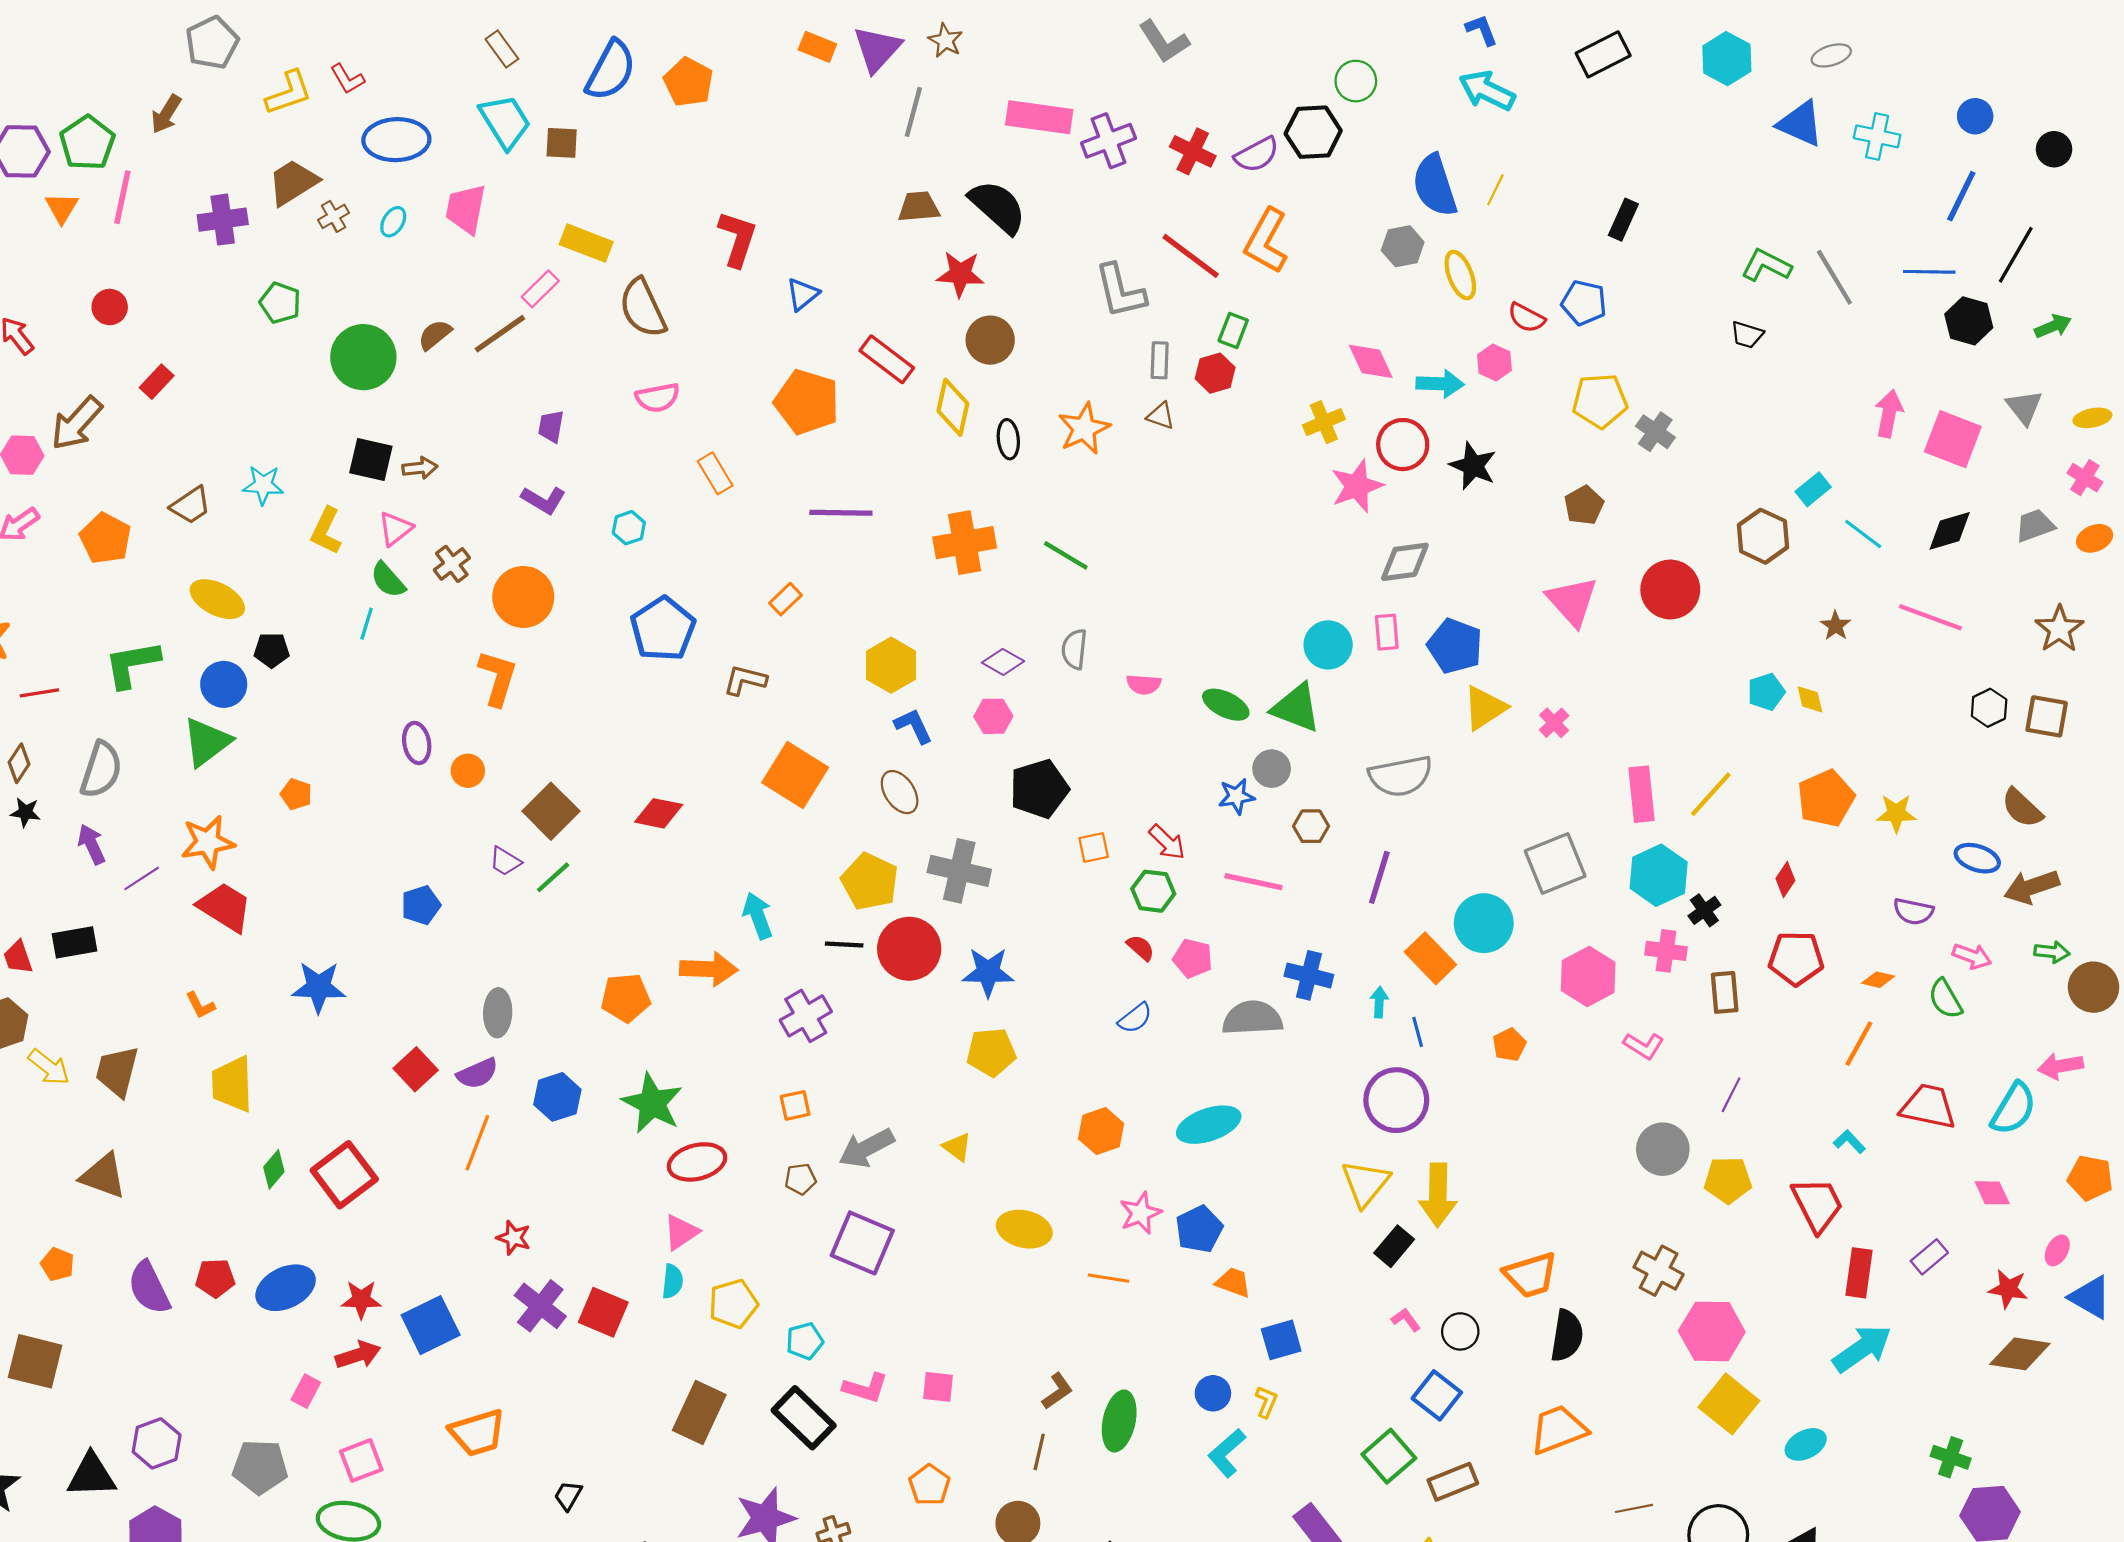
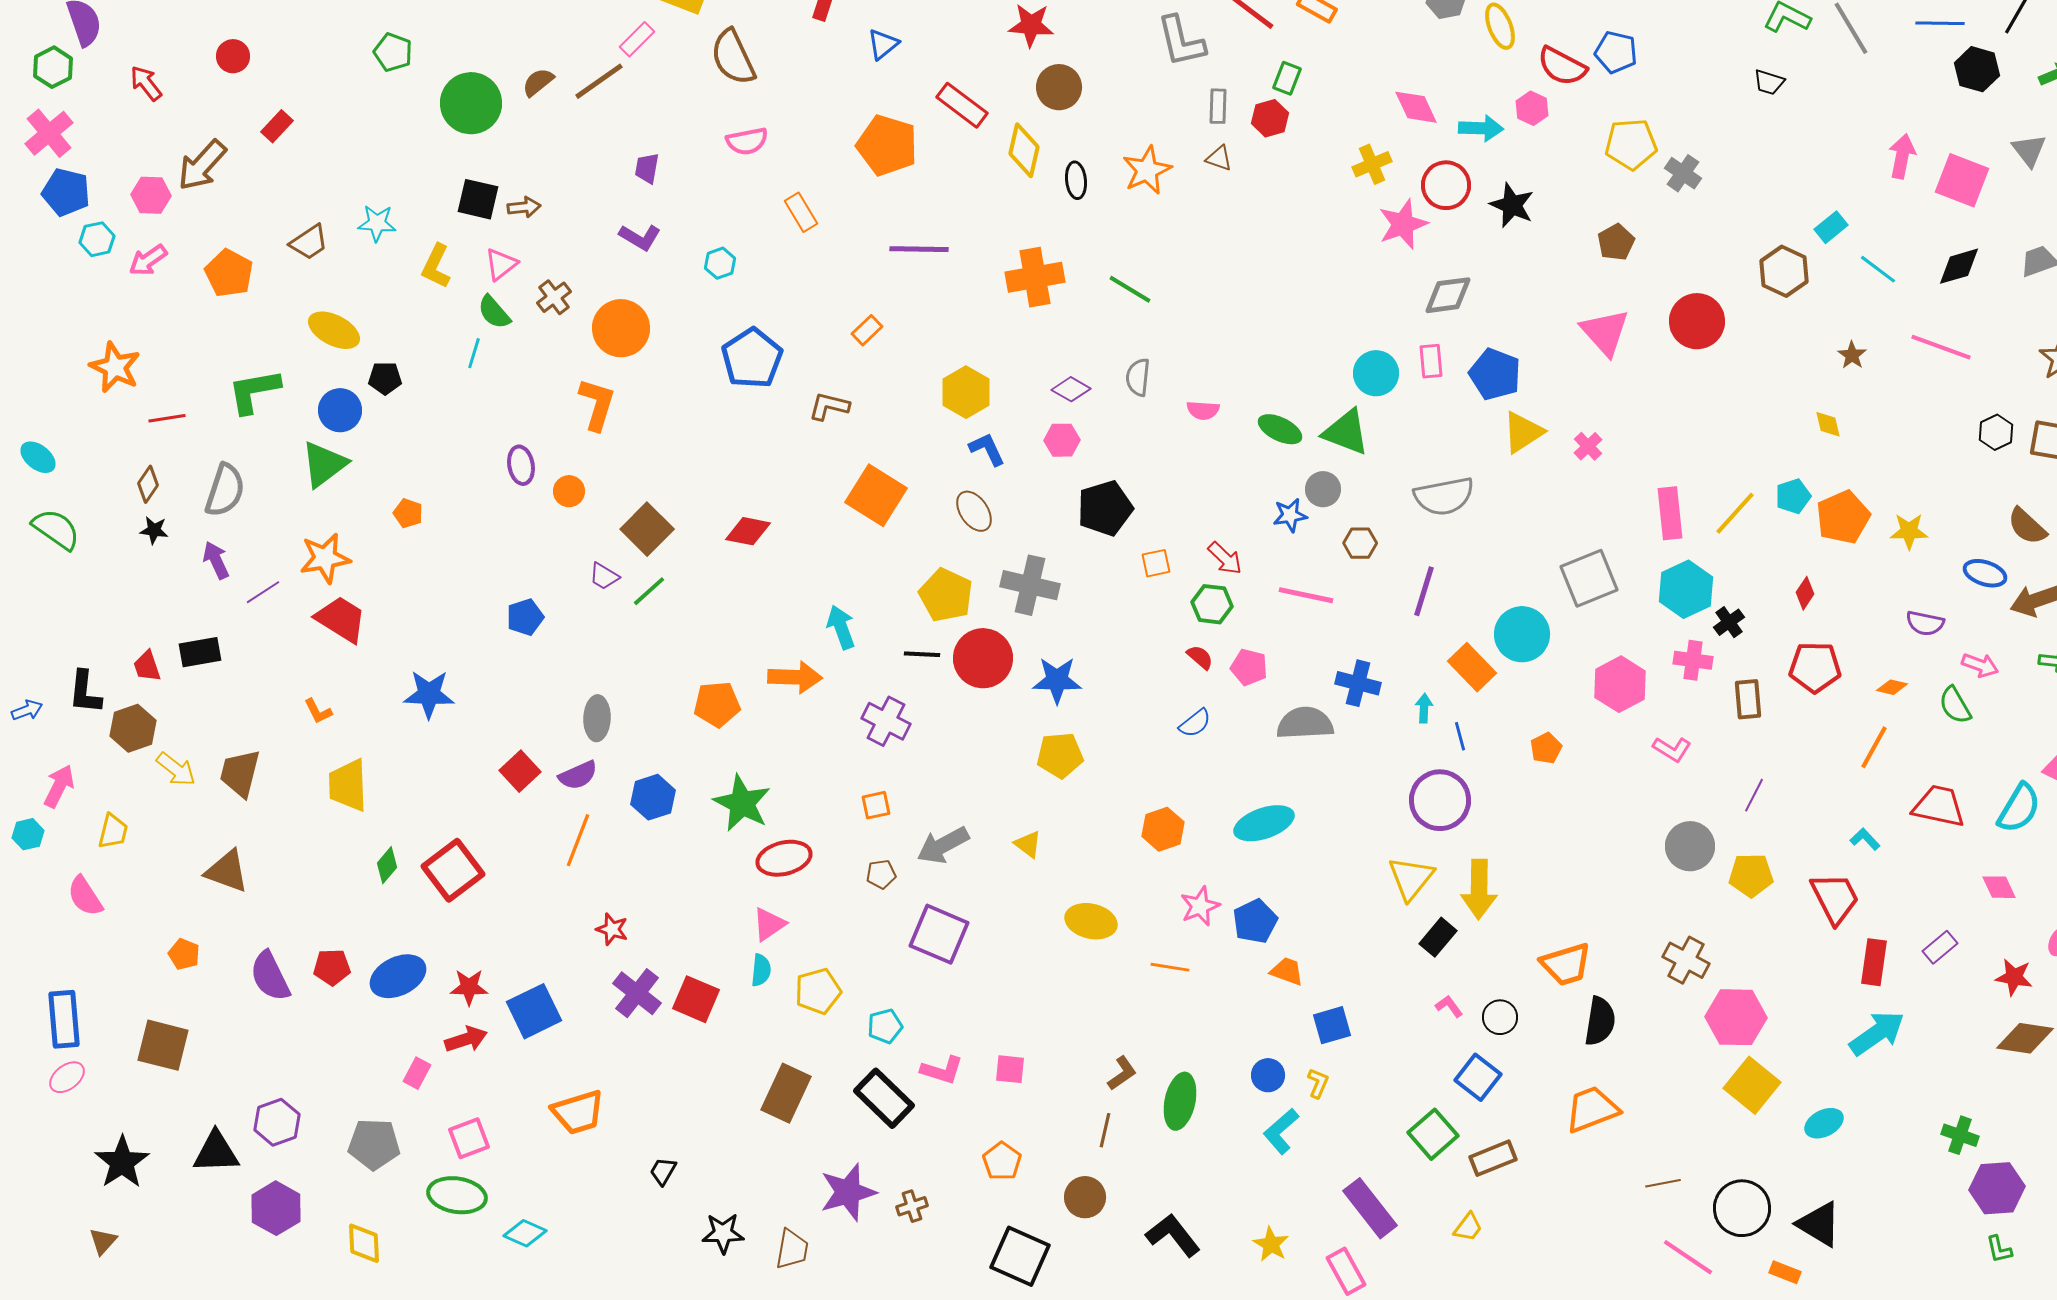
red semicircle: (1526, 318) -> (1562, 66), size x1.4
cyan pentagon: (1766, 692) -> (1793, 496), moved
purple cross: (806, 1016) -> (886, 721), turned -33

